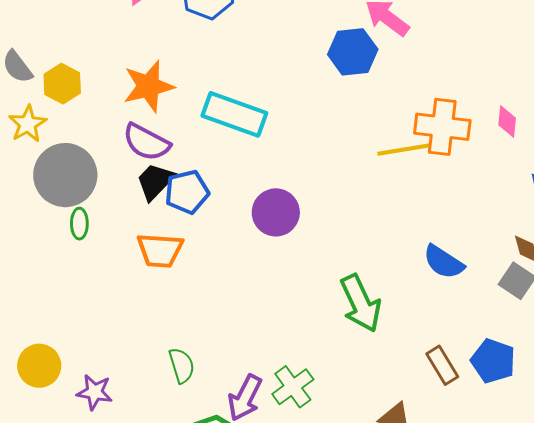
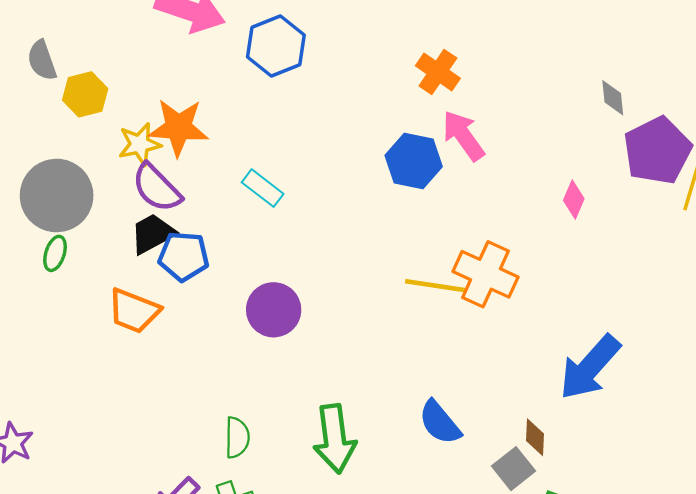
cyan rectangle: (234, 114) -> (263, 188), size x0.6
pink diamond: (507, 121) -> (574, 199), moved
yellow star: (28, 124) -> (140, 144), moved
green semicircle: (182, 365) -> (237, 437), moved

